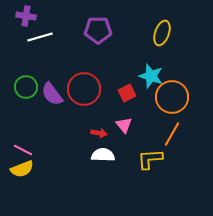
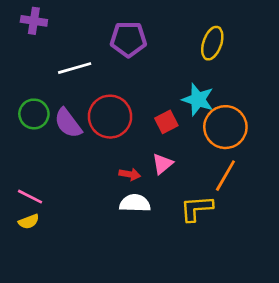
white line: (40, 37) -> (75, 68), moved
pink triangle: (124, 125) -> (162, 164), turned 30
yellow semicircle: (22, 169) -> (29, 222), size x0.7

